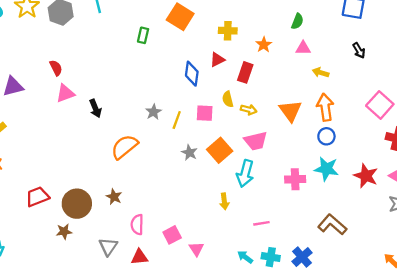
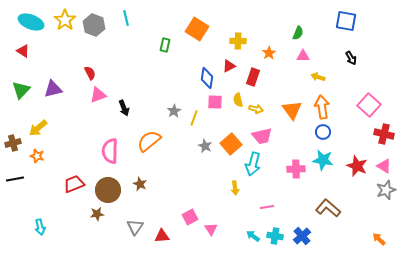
pink square: (205, 113) -> (215, 102), moved
pink semicircle: (137, 225) -> (110, 151), moved, size x1.4

